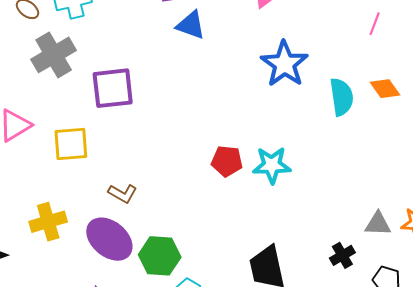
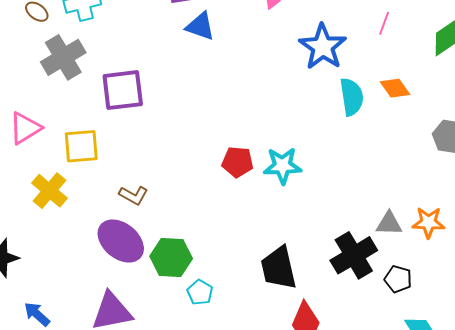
blue star: (284, 64) -> (323, 47), moved
yellow cross: (48, 222) -> (49, 191), moved, turned -33
black cross: (342, 255) -> (354, 255), size x1.8

